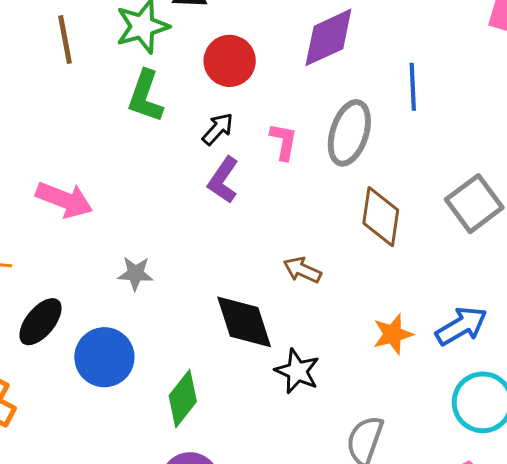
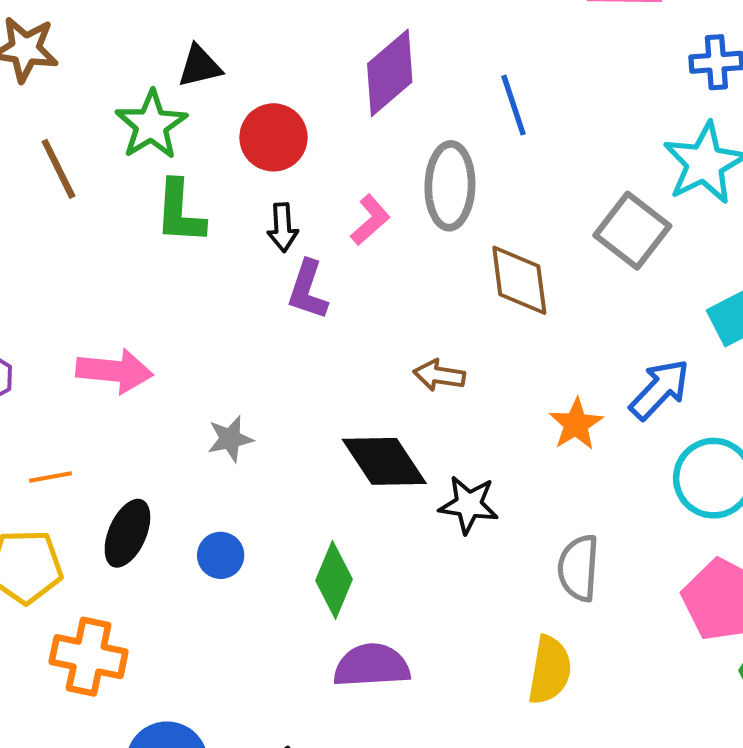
black arrow: (218, 129) -> (283, 227), turned 150
pink L-shape: (284, 142) -> (370, 220), turned 54
blue circle: (104, 357) -> (221, 555), size x0.6

